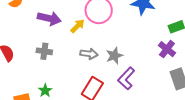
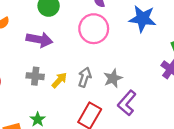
yellow arrow: (77, 26) -> (59, 80), moved
gray arrow: (89, 54) -> (85, 77), turned -78

